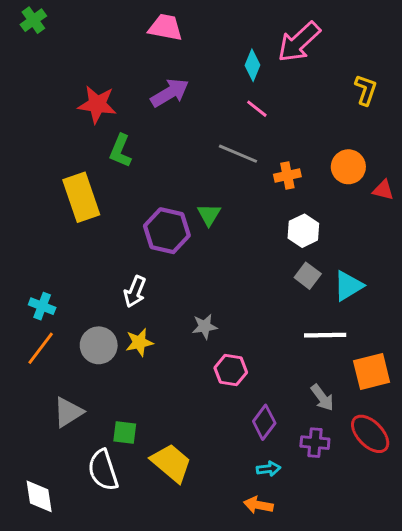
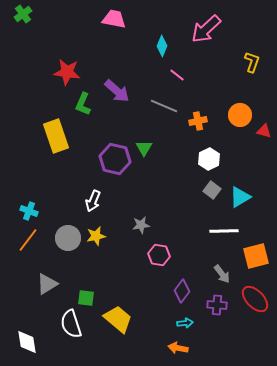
cyan diamond: (253, 65) -> (162, 46), moved
purple arrow: (170, 93) -> (117, 91), moved, turned 72

